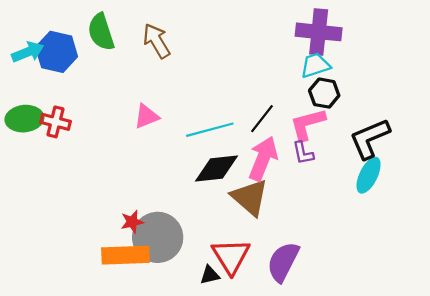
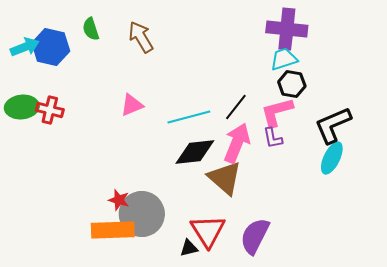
green semicircle: (101, 32) -> (91, 29), size x0.7
red star: (132, 222) -> (119, 200), turned 30

